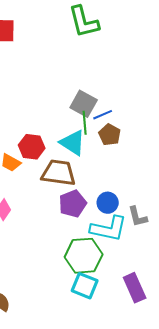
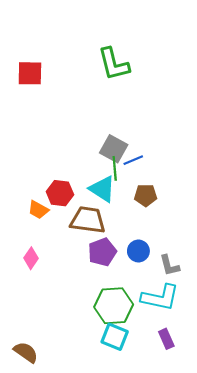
brown pentagon: (110, 135) -> (146, 195), moved, turned -30
cyan L-shape: (109, 229) -> (160, 297), moved
purple rectangle: (135, 288) -> (166, 339), size x0.7

